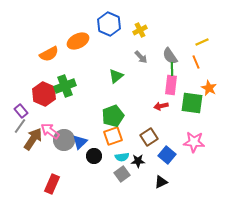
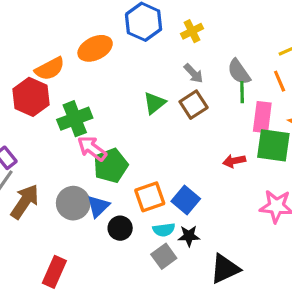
pink rectangle: (171, 85) -> (262, 117), moved
red hexagon: (44, 94) -> (31, 97), moved
red arrow: (161, 106) -> (234, 161), moved
green pentagon: (113, 116) -> (111, 166), moved
pink arrow: (50, 131) -> (92, 148), moved
brown square: (149, 137) -> (194, 105), moved
blue square: (167, 155) -> (186, 200), moved
black triangle: (161, 182) -> (225, 269), size x1.5

